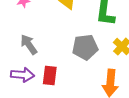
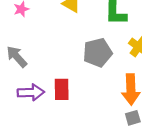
gray arrow: (29, 44) -> (17, 57), moved

